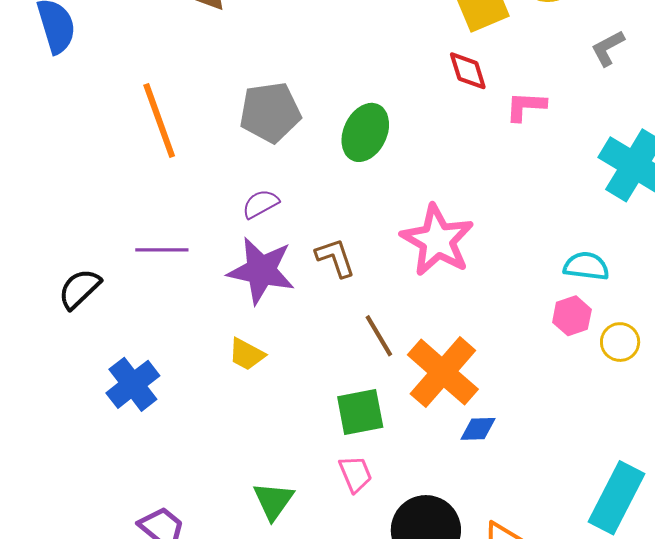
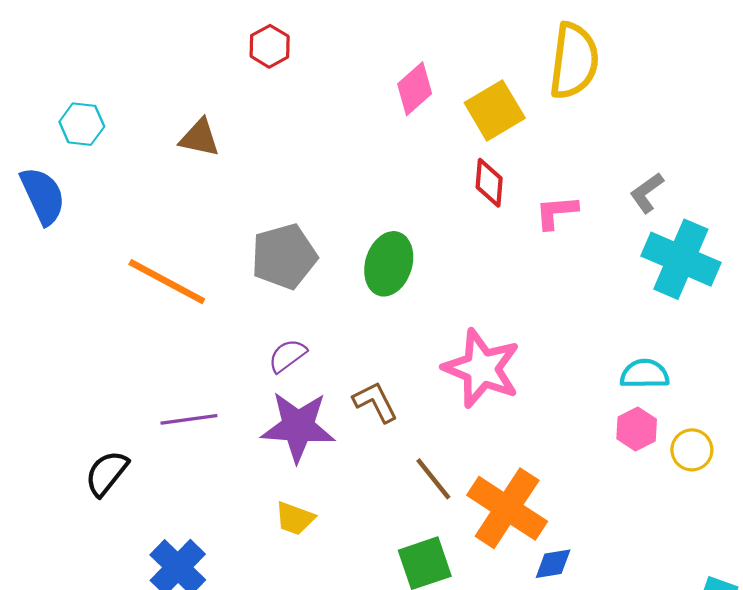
gray L-shape: (608, 48) -> (647, 193), moved
red diamond: (468, 71) -> (489, 183), turned 30
orange line: (159, 120) -> (167, 282), turned -34

